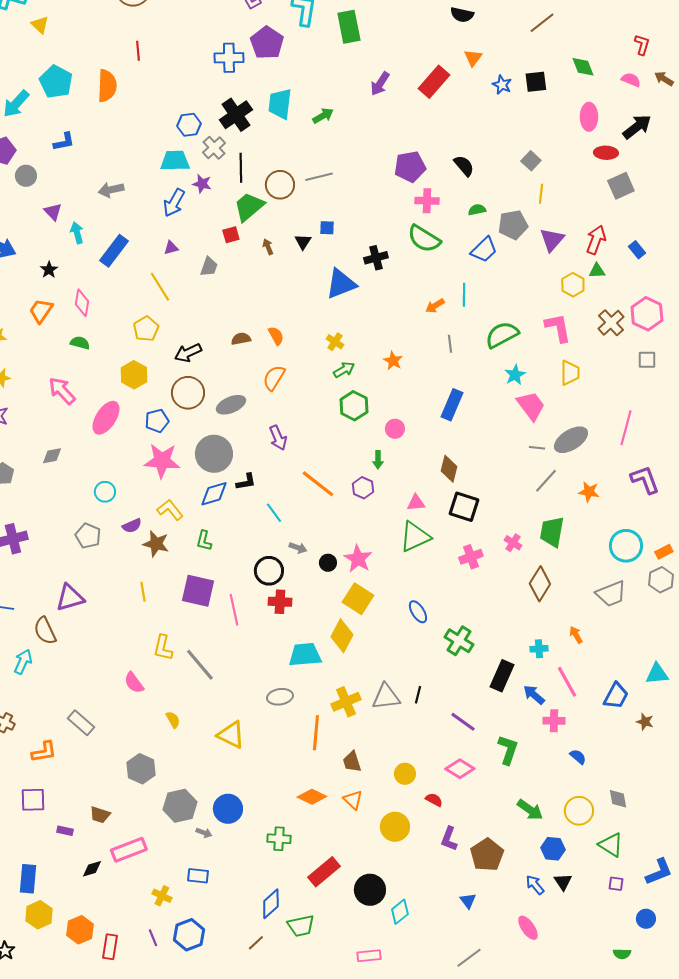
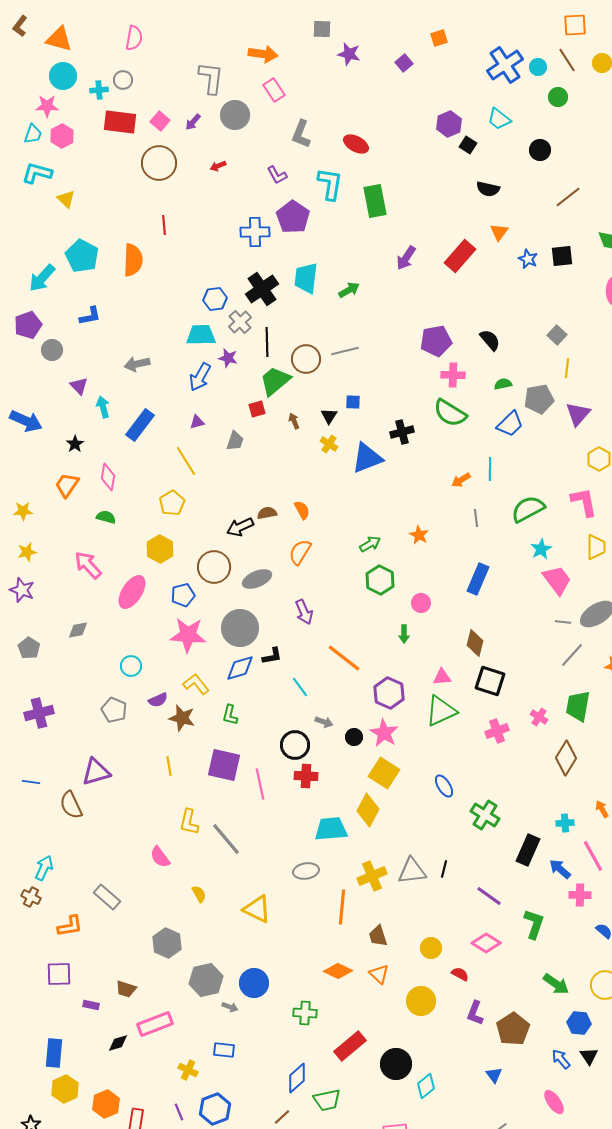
yellow cross: (335, 342) -> (329, 444), moved
black arrow: (188, 353) -> (240, 527), moved
purple hexagon: (363, 488) -> (389, 693), moved, size x1.4
cyan arrow: (23, 662) -> (44, 868), moved

